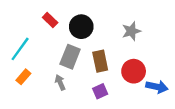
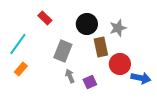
black circle: (81, 27) -> (87, 24), moved
brown rectangle: (100, 61) -> (101, 47), moved
gray arrow: (60, 82) -> (70, 76), moved

